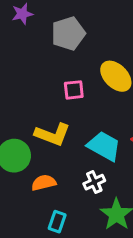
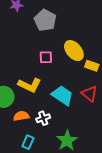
gray pentagon: (68, 33) -> (45, 20), turned -30
white cross: (94, 182) -> (43, 118), moved

